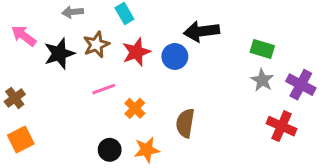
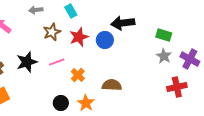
black star: (59, 54) -> (27, 62), moved
brown semicircle: (185, 123) -> (112, 85), turned 84
red cross: (282, 126) -> (177, 87), turned -36
orange star: (147, 150) -> (86, 103), turned -30

